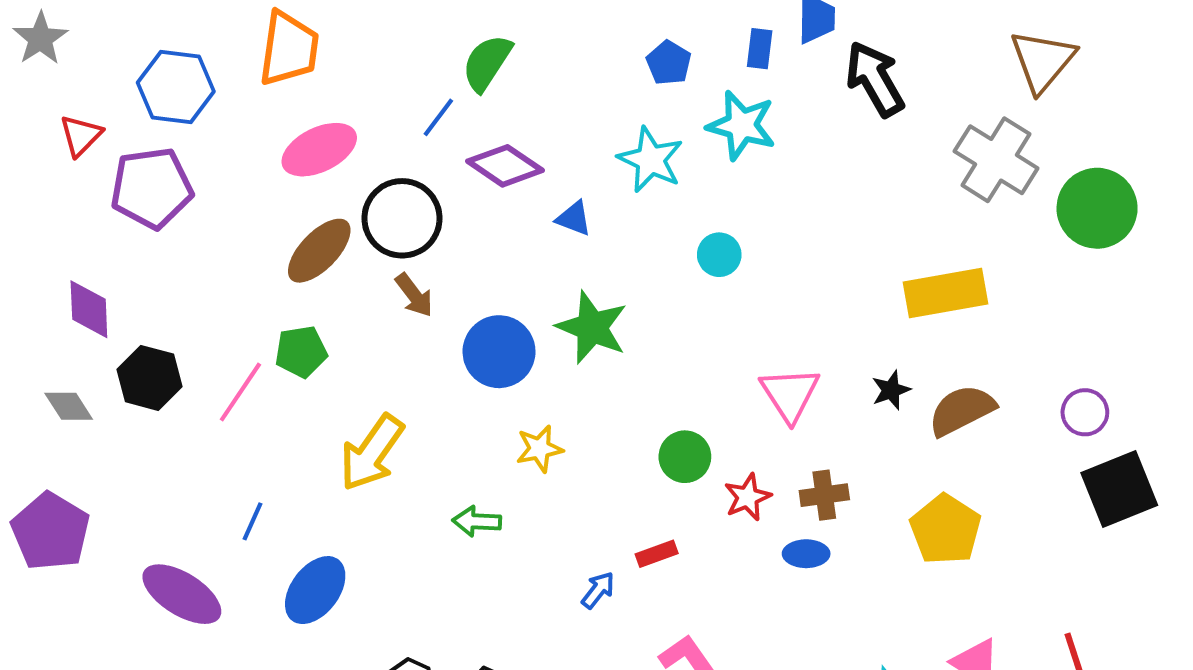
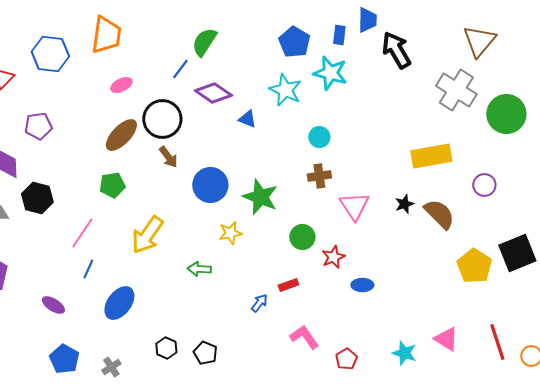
blue pentagon: (669, 63) -> (294, 42), size x1.4
pink ellipse: (319, 150) -> (121, 85), size x0.6
purple pentagon: (152, 188) -> (38, 126), moved, size x0.7
green star: (592, 327) -> (260, 197), moved
pink line: (240, 392) -> (82, 233), moved
brown semicircle: (962, 410) -> (439, 214), turned 72
purple circle: (1085, 412) -> (484, 185), moved
brown cross: (824, 495) -> (319, 176), moved
yellow pentagon: (946, 529) -> (474, 266), moved
purple ellipse: (182, 594) -> (53, 305), size x0.6

